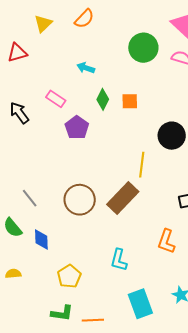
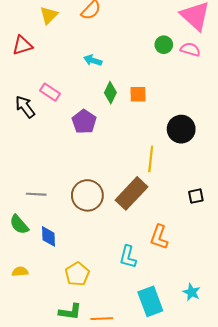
green circle: (143, 48) -> (164, 45), moved, size x0.6
pink rectangle: (56, 99) -> (50, 92), moved
gray line: (30, 198) -> (36, 194), turned -48
orange L-shape: (166, 241) -> (159, 237), moved

